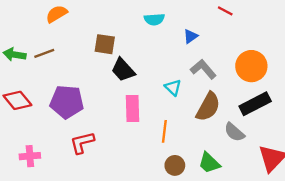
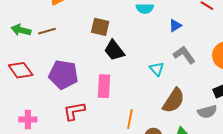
brown semicircle: (208, 107) -> (174, 101), moved
pink rectangle: (132, 109) -> (104, 86), moved
orange line: (164, 131) -> (130, 119), moved
gray semicircle: (234, 132) -> (207, 112), turned -60

